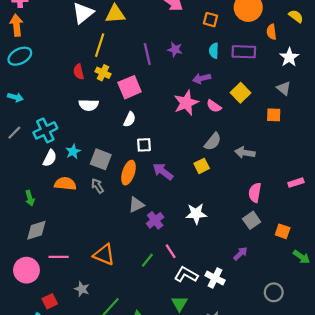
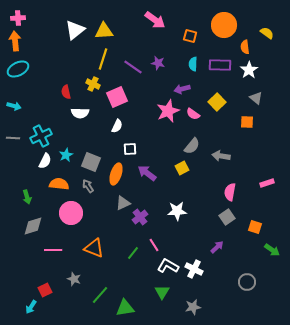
yellow line: (100, 45) -> (103, 59), moved
purple line: (147, 54) -> (133, 67), turned -42
white star: (289, 57) -> (249, 70), moved
red semicircle: (79, 72) -> (66, 92), moved
gray line: (14, 133) -> (13, 138), turned 48
pink circle: (26, 270) -> (71, 213), moved

